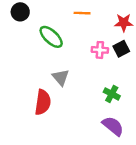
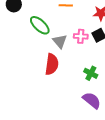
gray triangle: (61, 77) -> (60, 41), moved
red semicircle: (43, 102) -> (52, 64), moved

